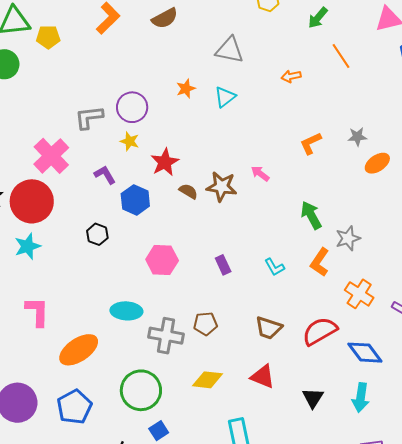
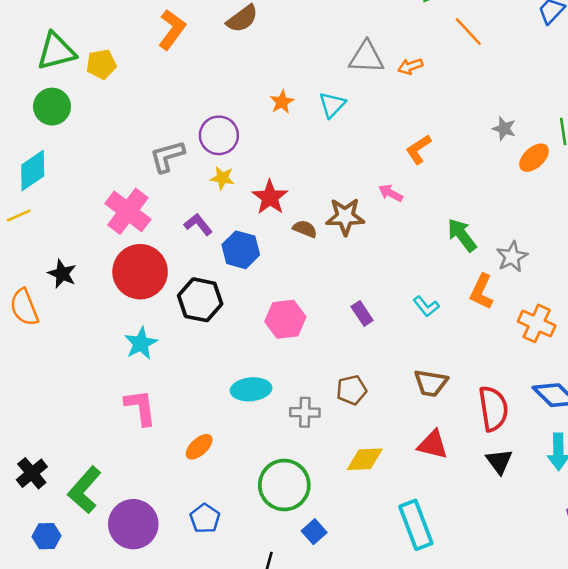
gray triangle: (229, 50) -> (366, 57), moved
gray star: (357, 137) -> (504, 129), turned 30
orange L-shape: (311, 143) -> (419, 149), moved
red circle: (32, 201) -> (140, 272), moved
black hexagon: (97, 234) -> (200, 300), size x1.6
cyan star: (28, 246) -> (141, 343), moved
red semicircle: (320, 331) -> (493, 409), moved, turned 120
gray cross: (166, 336) -> (305, 412), size x0.7
orange ellipse: (79, 350) -> (199, 447), size x0.6
blue pentagon: (74, 407) -> (205, 518), size x0.7

